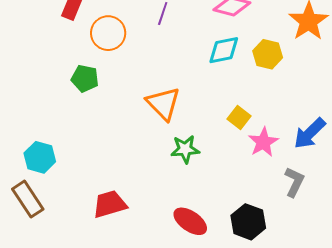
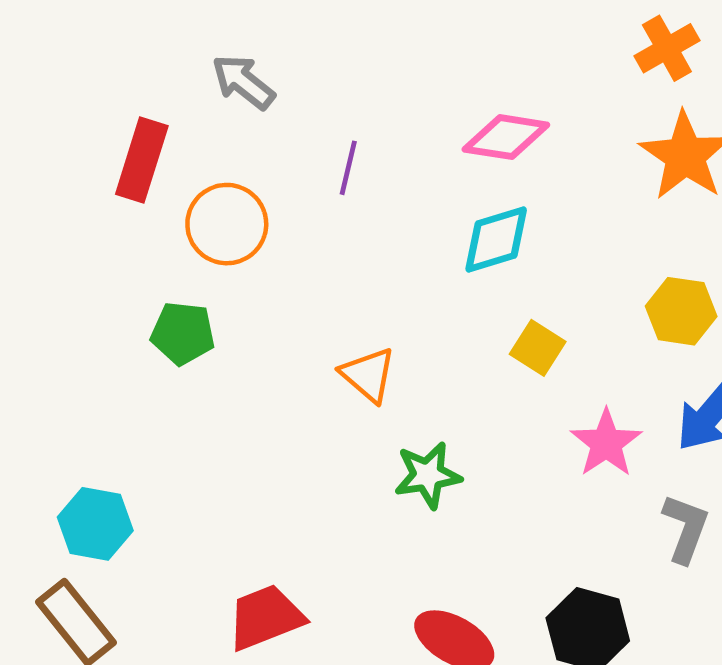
yellow hexagon: (268, 54) -> (681, 311), moved
orange triangle: (163, 104) -> (368, 375), size x0.7
yellow square: (239, 118) -> (538, 348), moved

